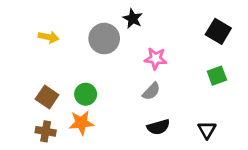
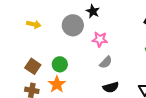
pink star: (156, 59) -> (100, 39), moved
orange star: (81, 123) -> (57, 84), turned -30

